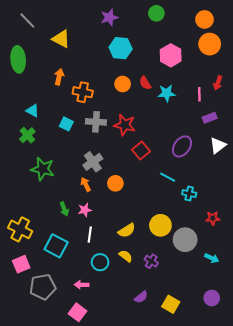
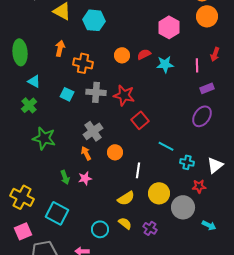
cyan hexagon: (121, 48) -> (94, 20), moved
green ellipse: (18, 59) -> (20, 52), moved
red semicircle: (145, 83) -> (144, 54), turned 96
white triangle: (218, 145) -> (215, 165), moved
purple ellipse: (182, 146) -> (202, 116), moved
red star: (213, 218) -> (199, 186), moved
white line: (90, 235) -> (138, 170), moved

